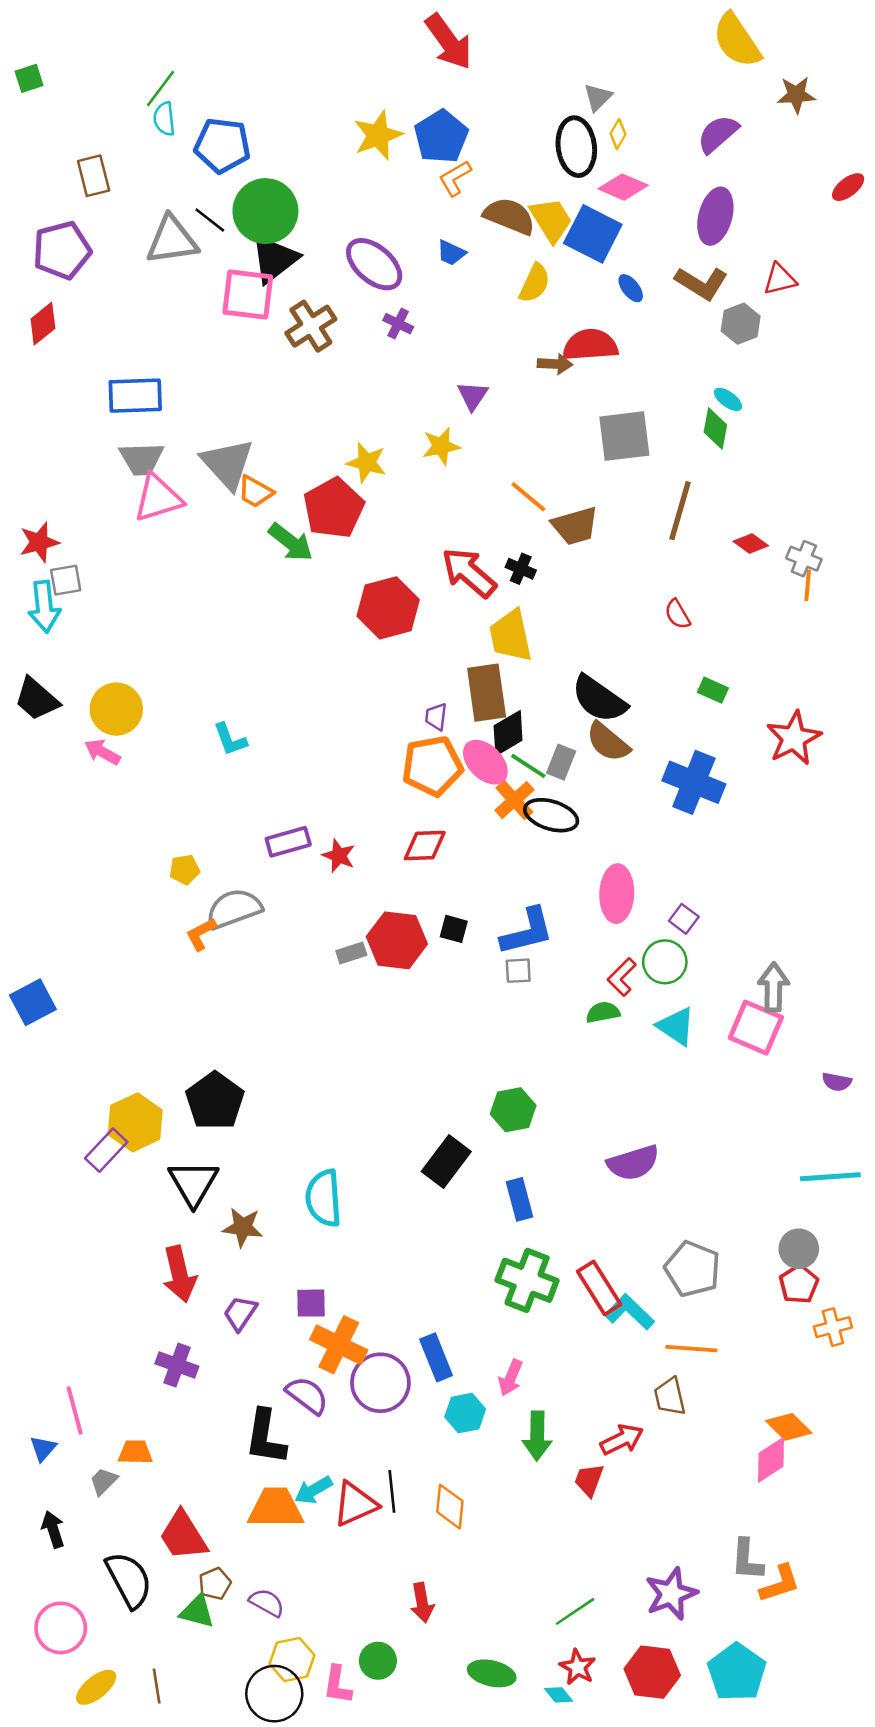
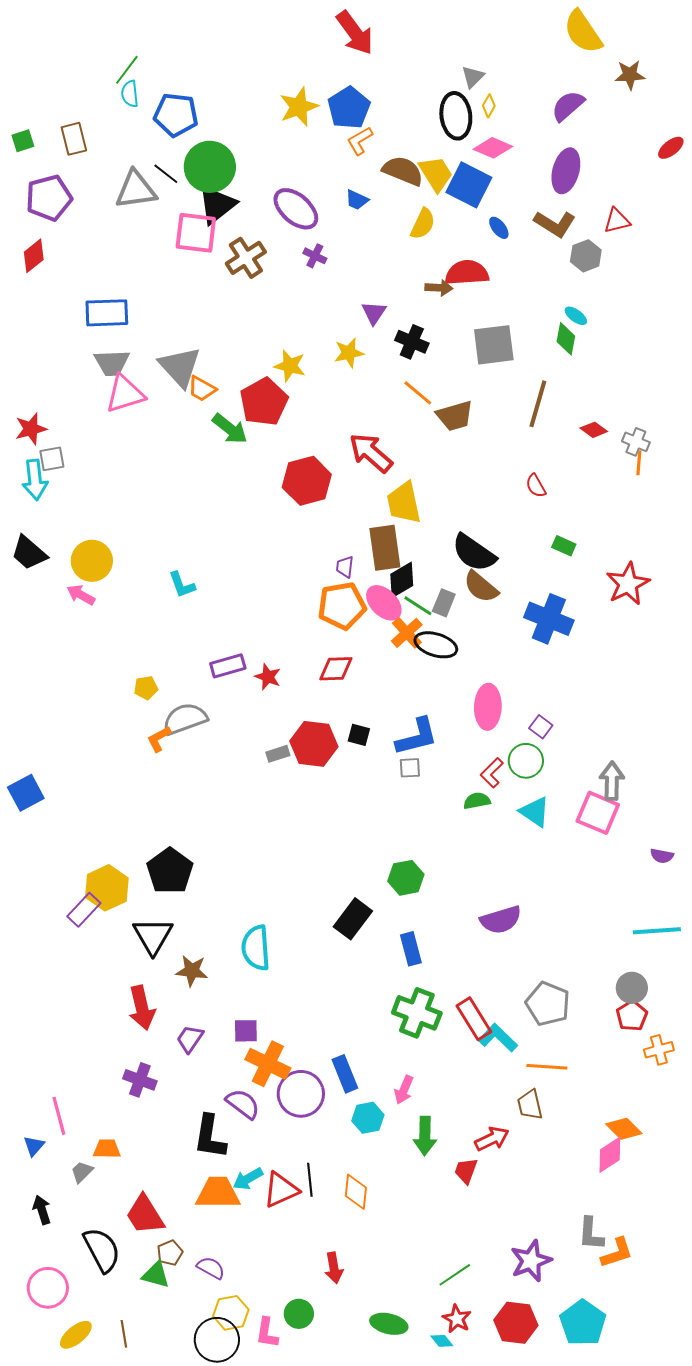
green square: (29, 78) -> (23, 141), moved
black cross: (521, 569) -> (412, 342), moved, size x1.4

